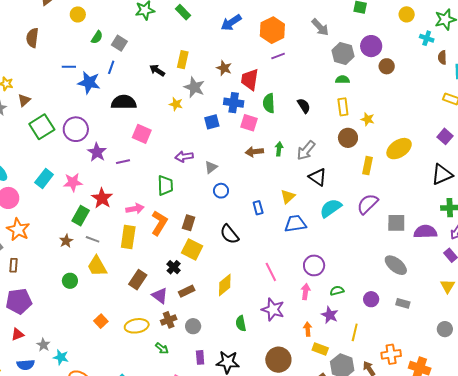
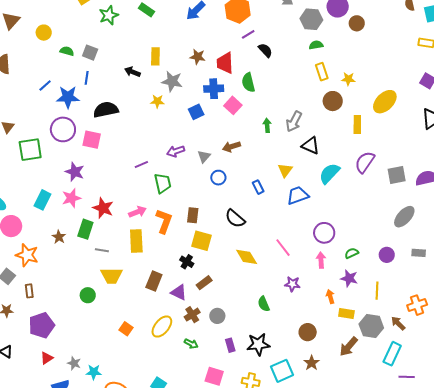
green semicircle: (97, 37) -> (67, 51), turned -96
blue line: (69, 67) -> (45, 86), turned -32
black semicircle: (304, 106) -> (265, 50), moved
pink square: (249, 123) -> (233, 105), turned 36
green square: (42, 127) -> (30, 150), turned 35
purple circle: (76, 129) -> (63, 129), moved
pink square: (142, 134) -> (92, 140), moved
purple star: (97, 152) -> (75, 172), moved
brown arrow: (254, 152) -> (231, 147), moved
purple line: (123, 162) -> (141, 164), moved
brown star: (66, 241) -> (59, 237), moved
gray ellipse: (396, 265) -> (404, 217), turned -75
yellow trapezoid: (97, 266) -> (112, 276), turned -50
yellow diamond: (225, 285) -> (247, 257), moved, turned -70
purple star: (273, 309) -> (292, 284), size x0.7
yellow ellipse: (137, 326) -> (162, 327), turned -30
brown circle: (278, 360) -> (308, 332), size x0.7

